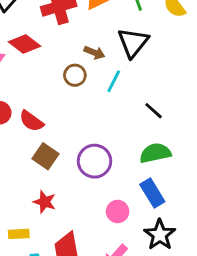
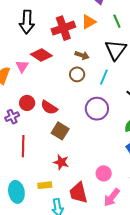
brown arrow: (94, 53) -> (82, 55), moved
purple circle: (94, 161) -> (97, 109), moved
pink circle: (118, 211) -> (104, 173), moved

